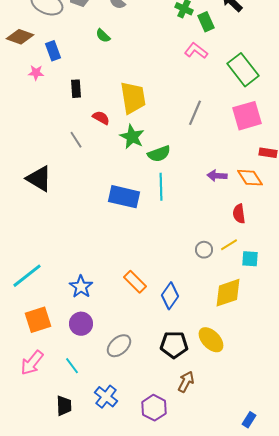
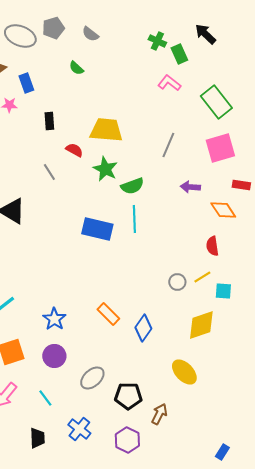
yellow trapezoid: (133, 98) -> (106, 130), turned -76
purple arrow: (217, 176) -> (190, 187), moved
black pentagon: (174, 345) -> (128, 396), moved

